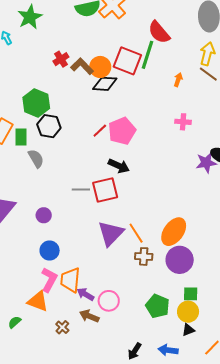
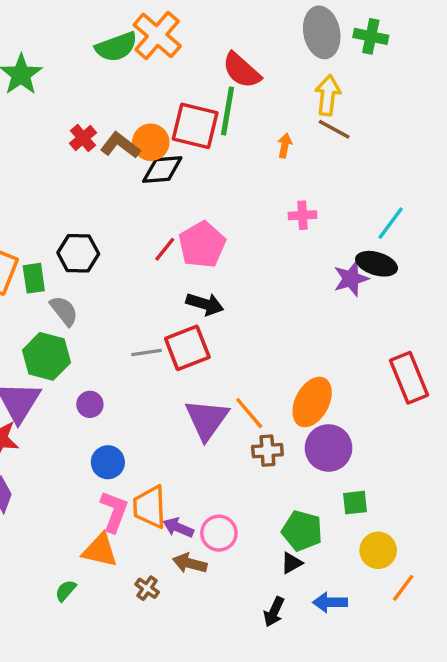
green hexagon: (36, 103) -> (46, 356), moved
yellow circle: (188, 312) -> (378, 550), moved
black triangle: (188, 330) -> (291, 563), moved

